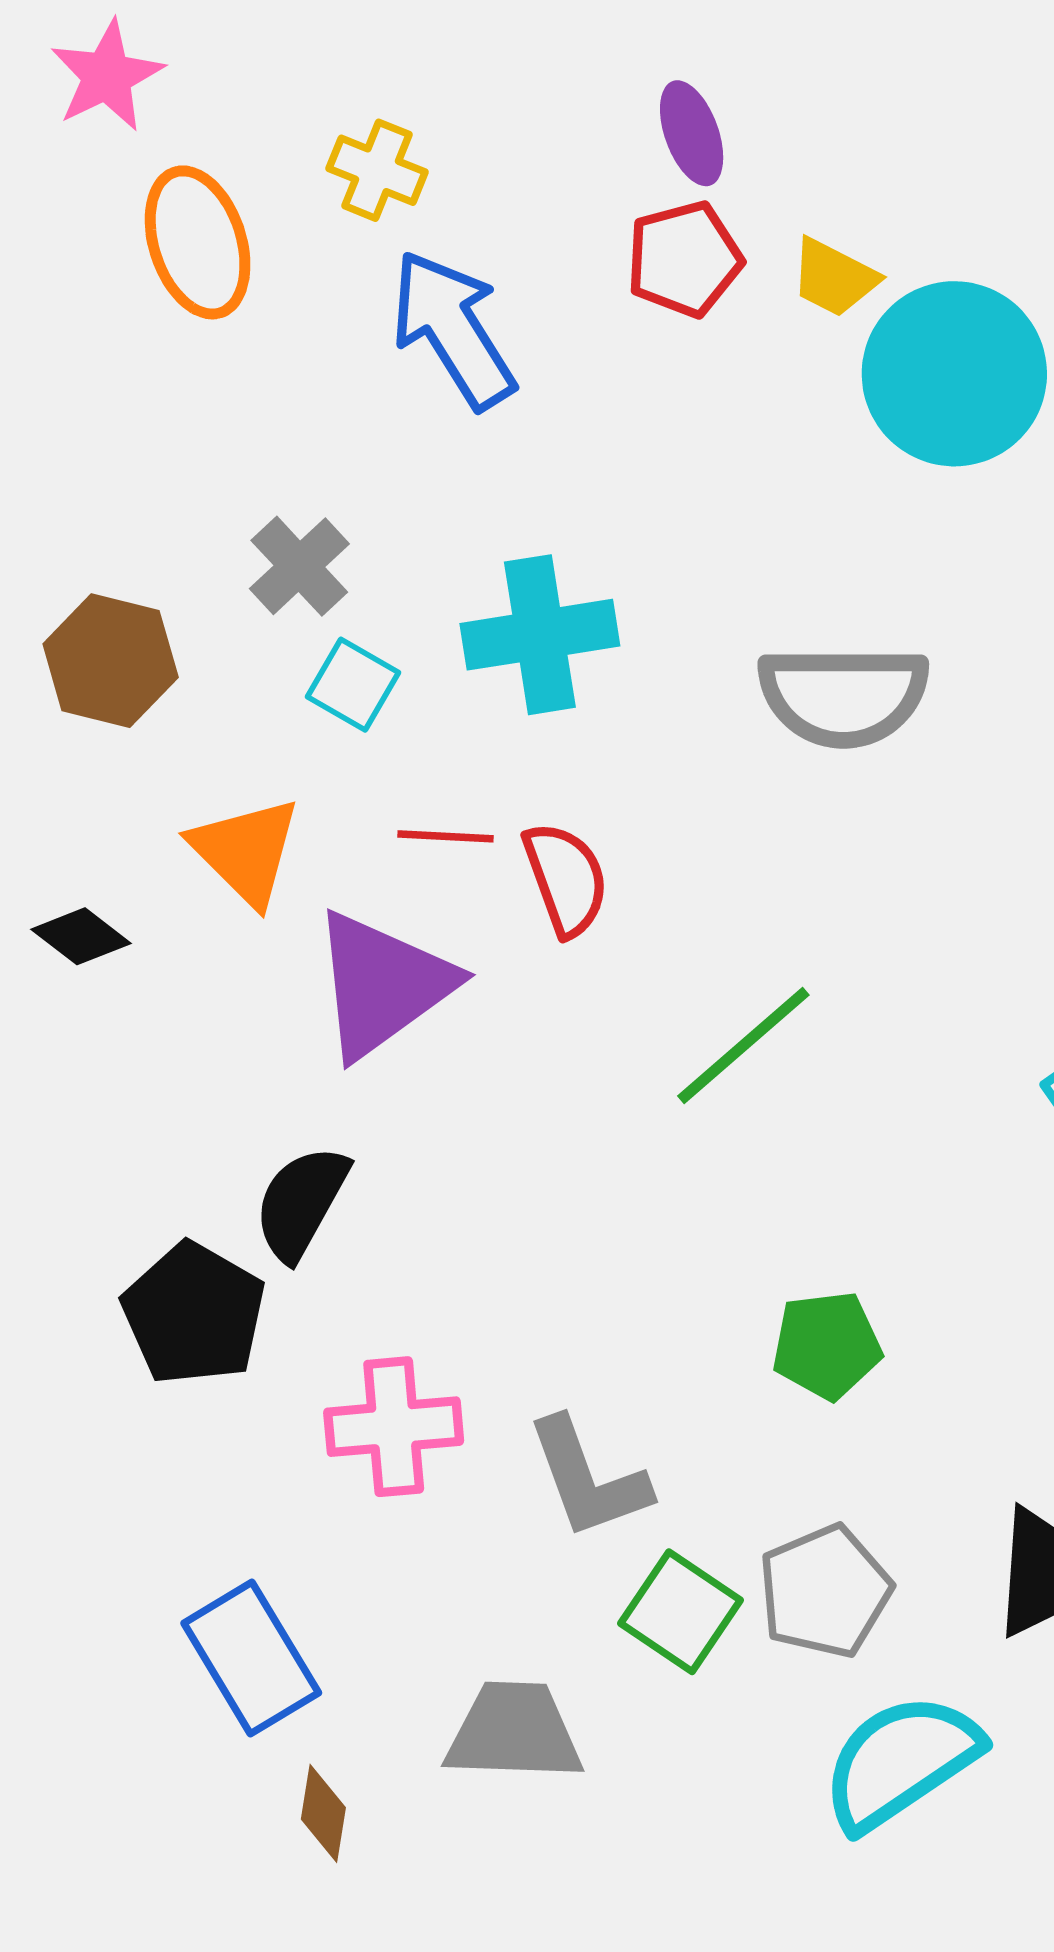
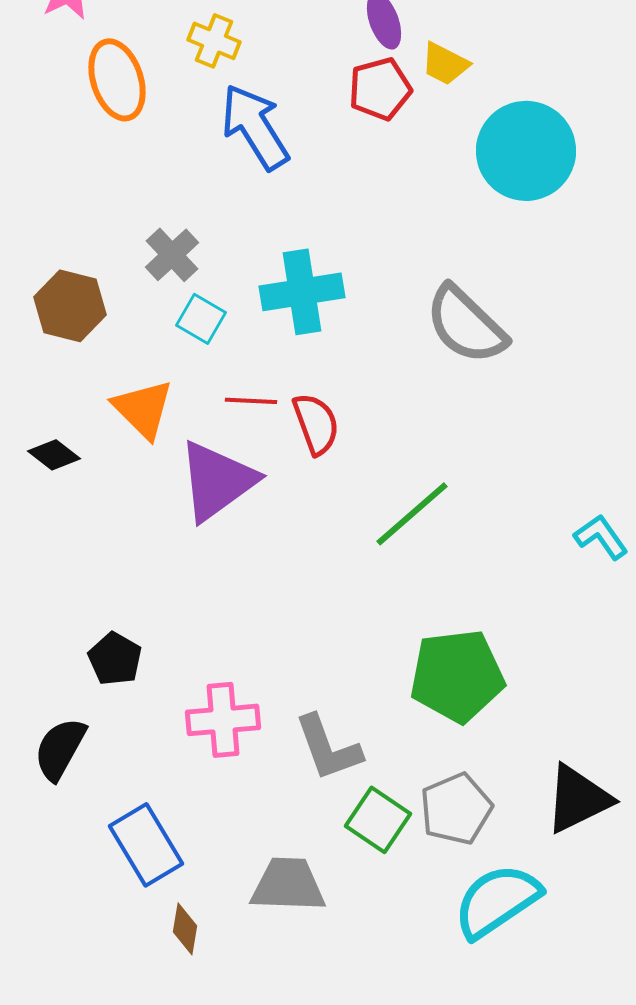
yellow trapezoid: (834, 278) -> (445, 64), moved
gray semicircle: (843, 696) -> (466, 325), turned 44
black semicircle: (301, 1203) -> (60, 749), moved
black pentagon: (194, 1314) -> (115, 659), size x0.7
green pentagon: (827, 1345) -> (457, 676), size x1.6

